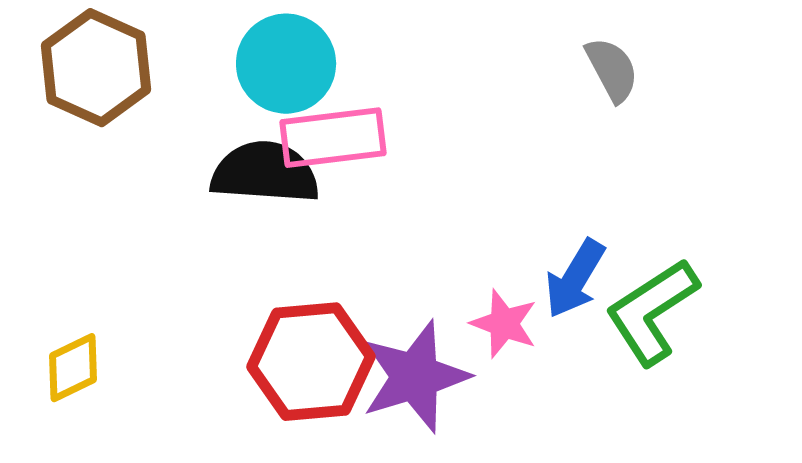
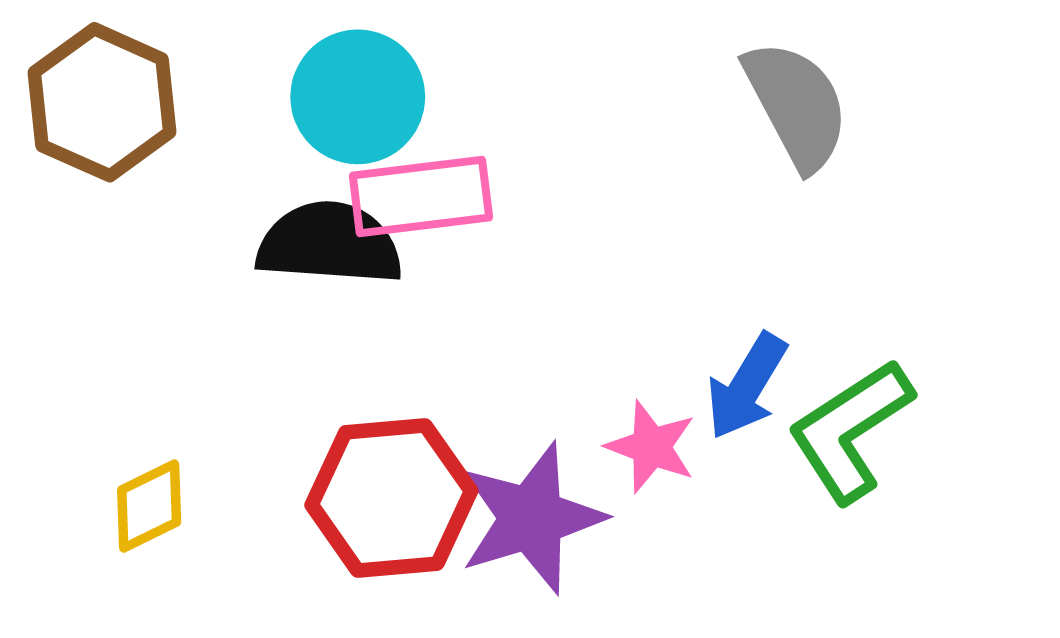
gray semicircle: (612, 70) -> (796, 105), size x1.5
yellow diamond: (73, 368) -> (149, 506), moved

